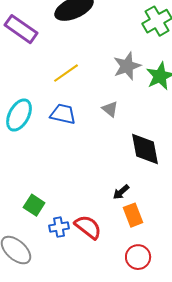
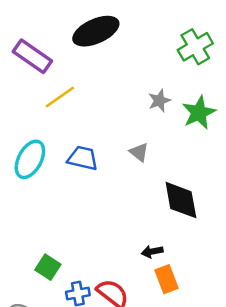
gray star: (127, 66) -> (159, 101), size x0.7
yellow line: (66, 73) -> (60, 97), moved
black arrow: (121, 192) -> (152, 252), turned 30

